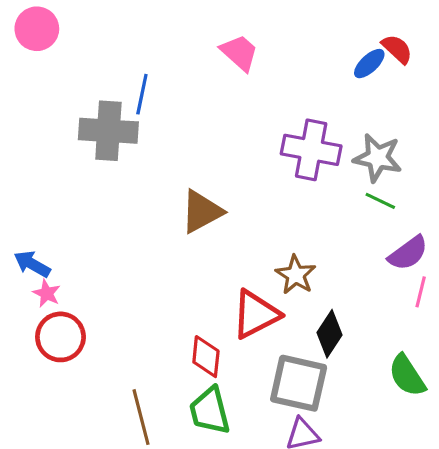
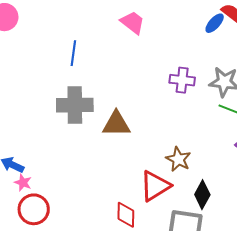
gray cross: (108, 131) -> (75, 105), moved
purple cross: (311, 150) -> (182, 80), size x0.7
brown triangle: (202, 212) -> (116, 124), turned 32

